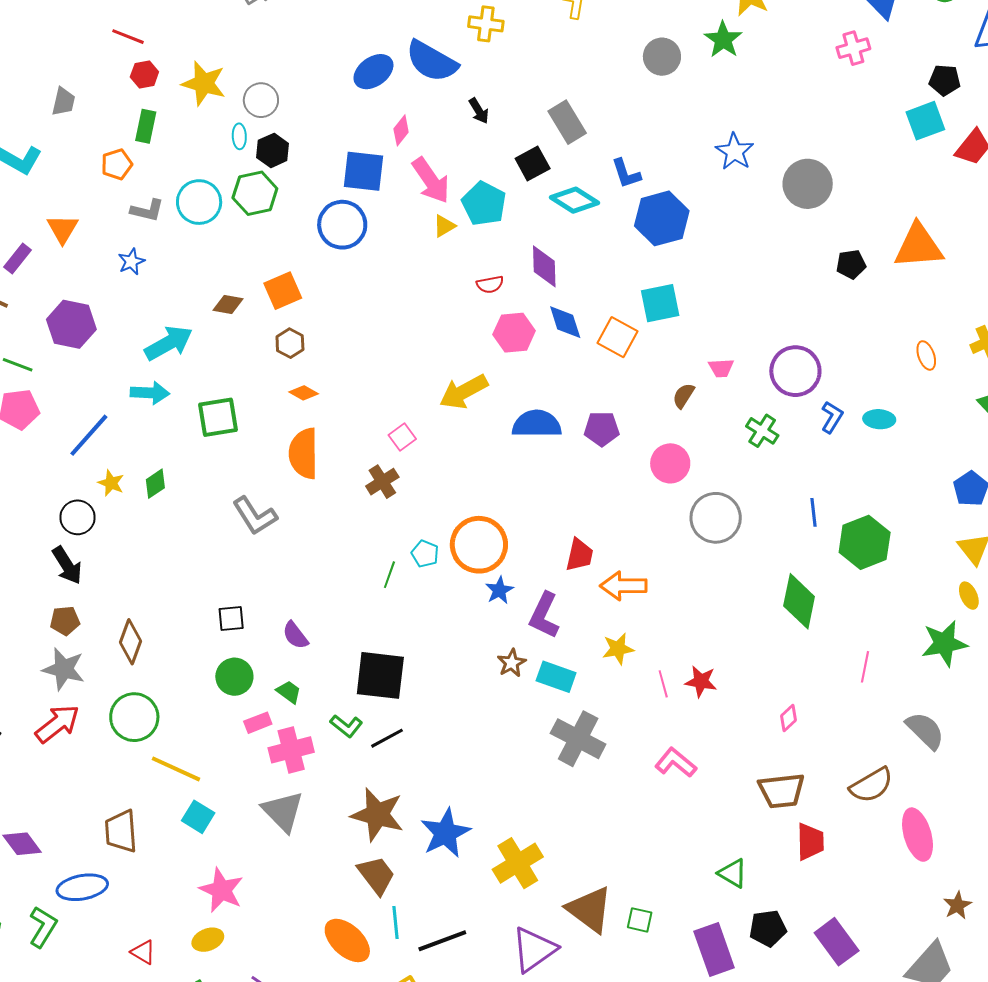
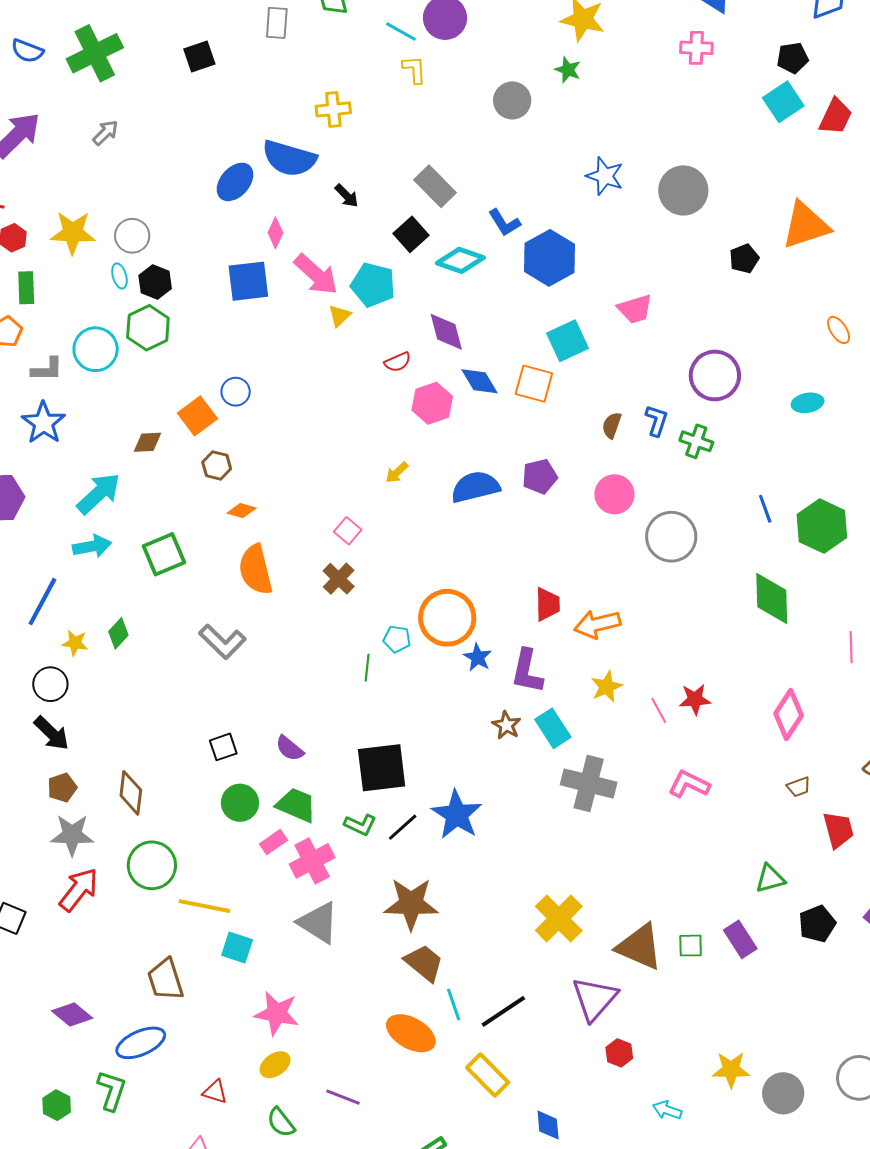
green star: (723, 40) -> (568, 70), size x0.7
pink cross: (853, 48) -> (696, 48), turned 32
blue circle: (342, 225) -> (236, 392), moved, size x0.6
blue star: (131, 262) -> (44, 423), size x1.6
pink trapezoid: (721, 368) -> (635, 309), moved, size x1.4
yellow arrow: (464, 392) -> (397, 472), size x0.5
blue L-shape: (832, 417) -> (656, 421), moved
cyan rectangle: (556, 677) -> (553, 728), turned 51
green trapezoid: (289, 692) -> (296, 805), size x1.6
pink diamond: (789, 718) -> (789, 715), size x1.8
brown trapezoid: (782, 791) -> (799, 787), size x0.5
blue star: (445, 833) -> (457, 815), moved
green triangle: (733, 873) -> (770, 879), turned -32
purple rectangle: (714, 949) -> (740, 939), moved, size x0.7

